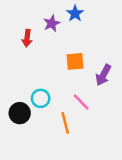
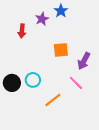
pink line: (81, 102) -> (76, 83), moved
black circle: (20, 113) -> (12, 83), moved
orange line: (65, 123) -> (53, 100), turned 66

